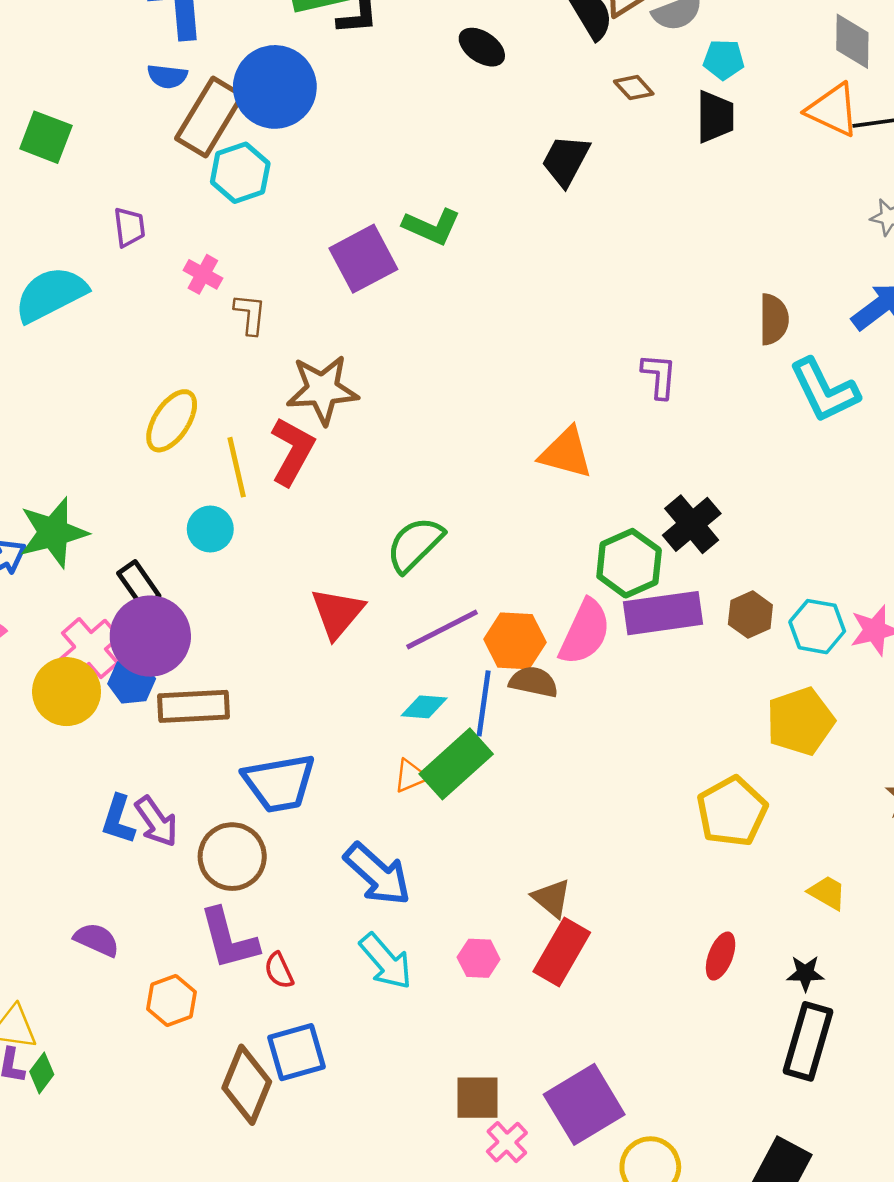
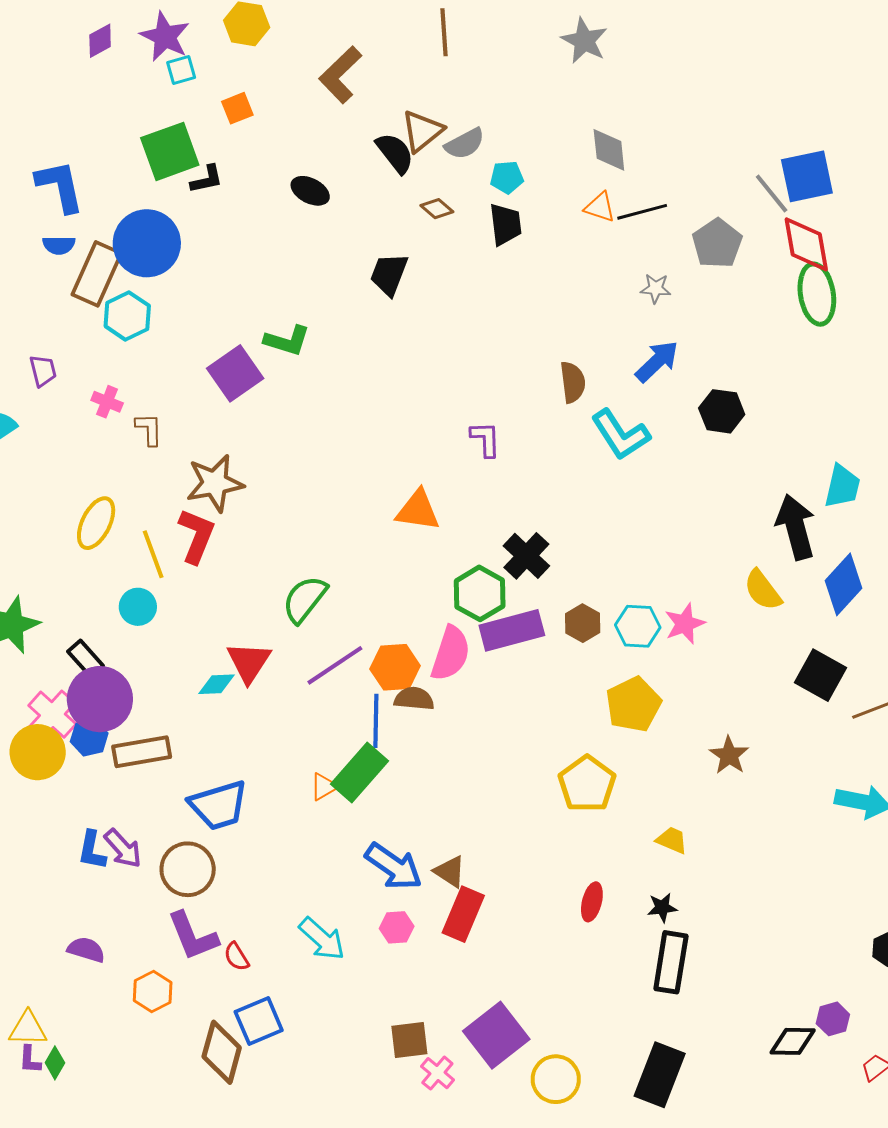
orange triangle: (833, 110) -> (600, 207), size x0.7
cyan diamond: (424, 707) -> (216, 684), moved
blue arrow: (377, 874) -> (394, 866), moved

